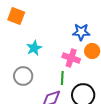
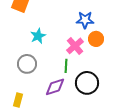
pink cross: (71, 58) -> (75, 46), turned 30

